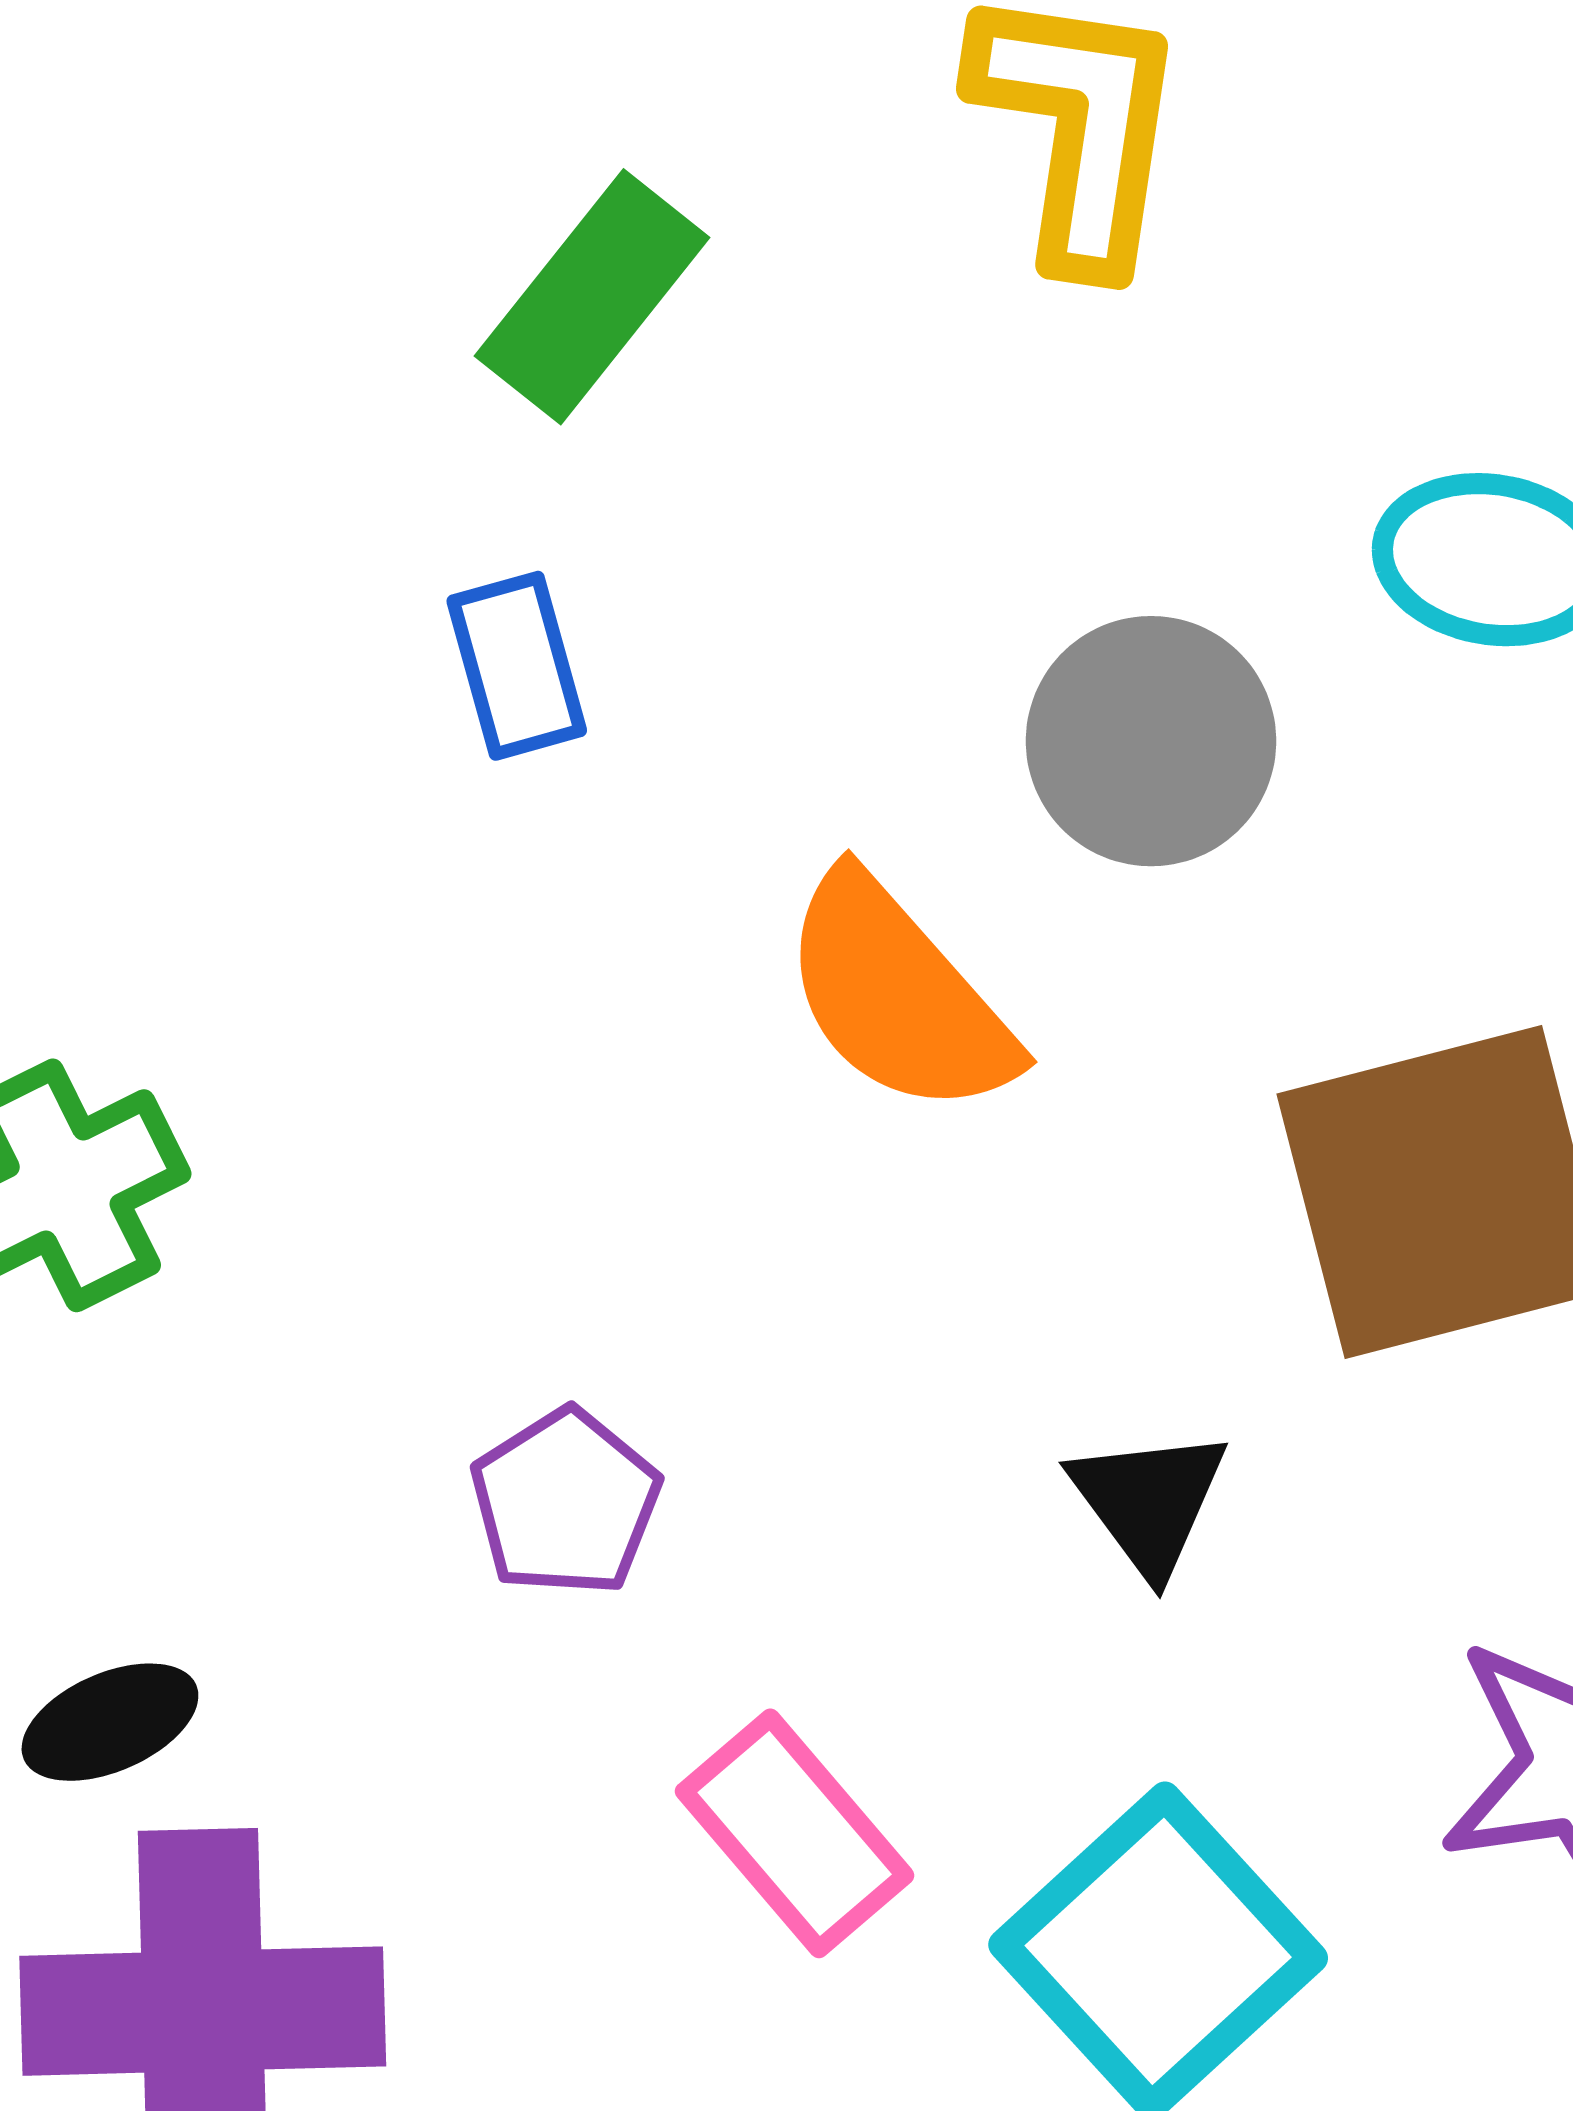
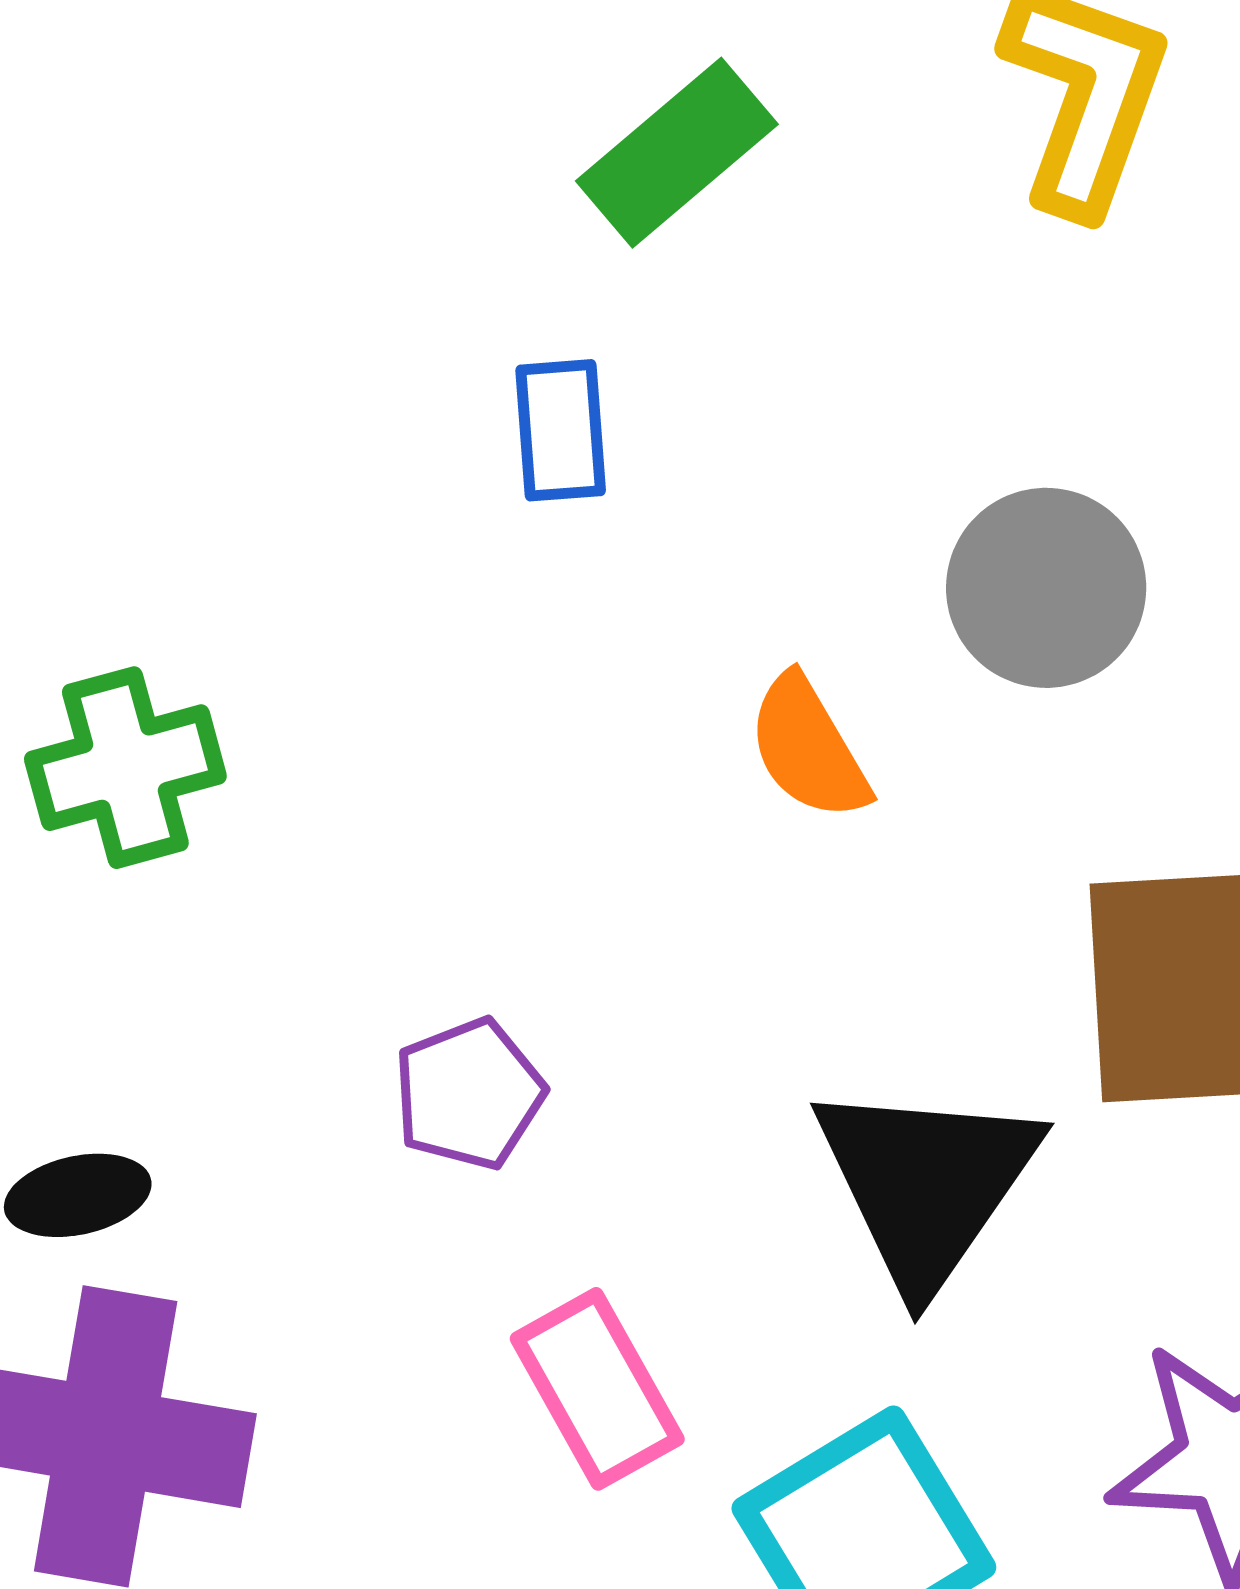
orange semicircle: (898, 995) -> (808, 748), size x0.7
black triangle: (1149, 1501) -> (926, 1184), size x1.8

